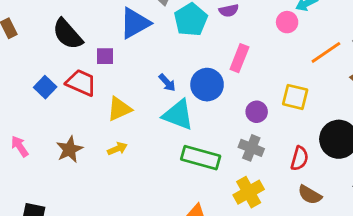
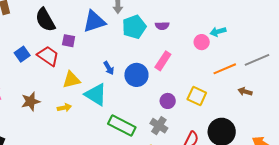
cyan triangle: (178, 115) -> (96, 95), moved

